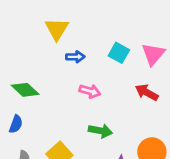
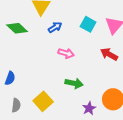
blue arrow: (75, 57) -> (55, 27), turned -32
green diamond: (25, 90) -> (17, 28), moved

